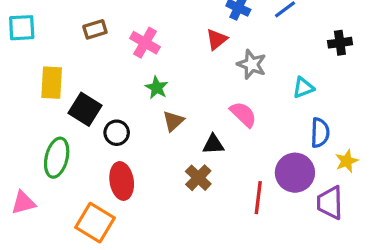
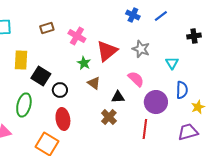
red triangle: (217, 39) -> (107, 51), moved, size x1.6
cyan triangle: (303, 88) -> (172, 63), turned -40
brown triangle: (173, 121) -> (94, 83), turned -40
purple circle: (295, 173) -> (156, 102), moved
purple trapezoid: (330, 203) -> (188, 132), turned 75

